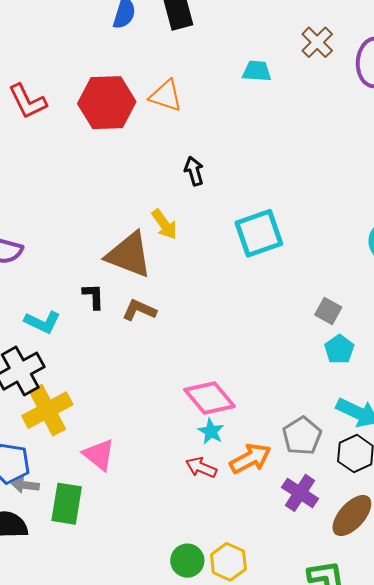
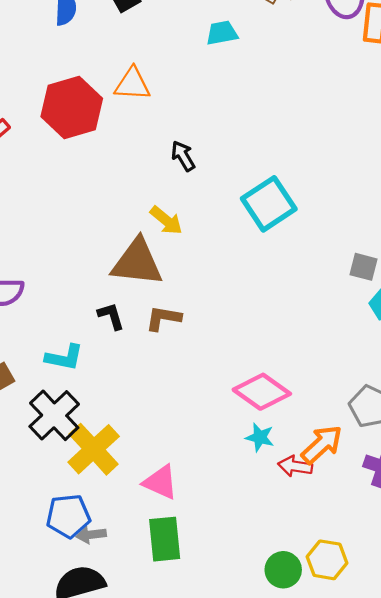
cyan star: (211, 431) -> (260, 437), moved
red arrow: (201, 467) -> (295, 466), moved
green rectangle: (67, 504) -> (165, 539), moved

